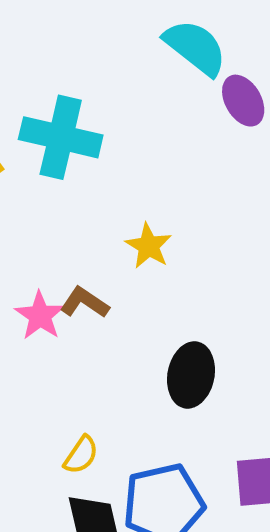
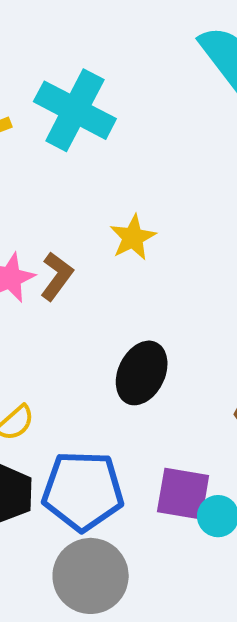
brown L-shape: (85, 303) -> (57, 276), turned 78

